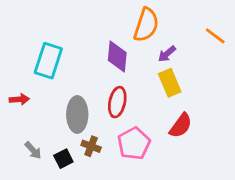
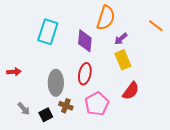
cyan rectangle: (48, 61) -> (48, 32), moved

